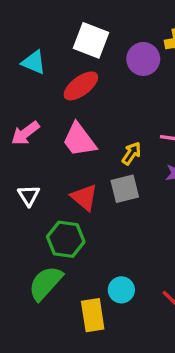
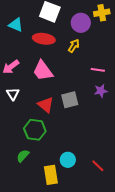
red ellipse: (81, 86) -> (44, 39), turned 45
yellow arrow: (131, 153) -> (74, 46), moved
white triangle: (29, 195) -> (13, 94), moved
green semicircle: (46, 283) -> (23, 156), size x0.6

